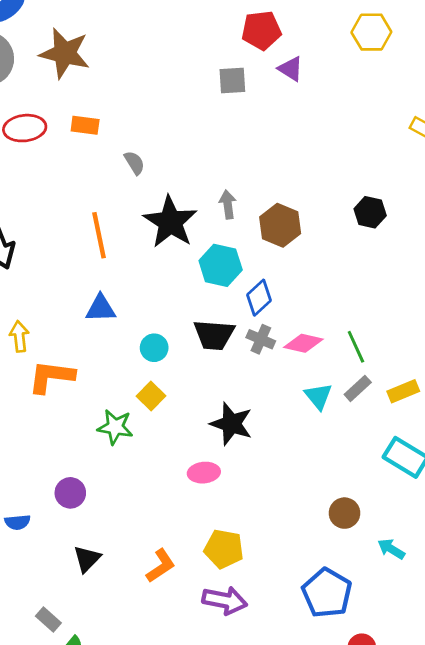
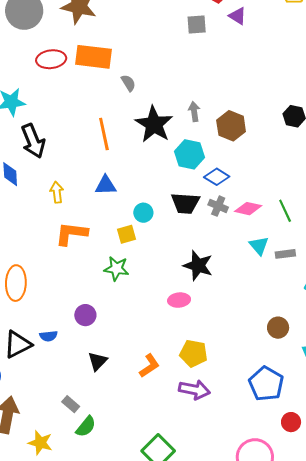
orange rectangle: (85, 125) -> (93, 57), size x1.8
blue diamond: (259, 298) -> (217, 177), turned 75
yellow arrow: (19, 336) -> (57, 192), moved
gray rectangle: (358, 388) -> (285, 254), moved, turned 36
yellow square: (151, 396) -> (126, 234), moved, turned 30

